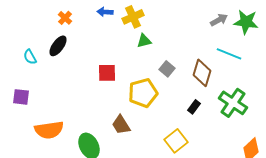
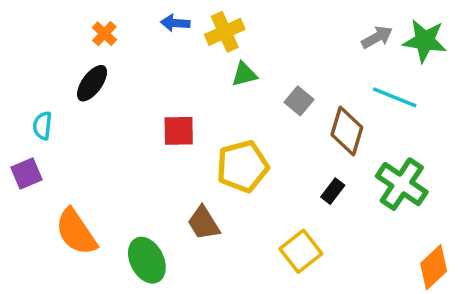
cyan semicircle: (30, 57) -> (42, 126), moved, turned 35
gray square: (167, 69) -> (299, 101), moved
purple square: (21, 97) -> (27, 173), turned -30
orange semicircle: (49, 130) -> (76, 232), turned 64

